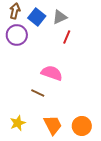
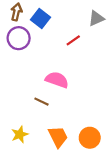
gray triangle: (60, 17) -> (96, 18), moved
red line: (67, 37) -> (73, 40), turned 32

